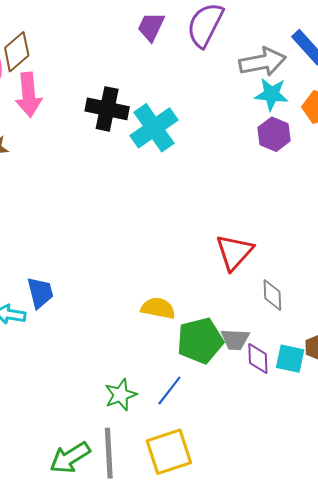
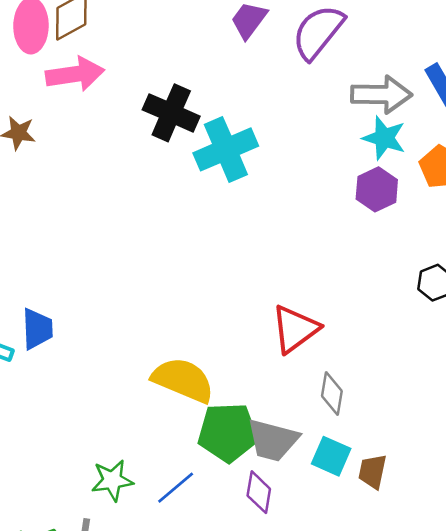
pink arrow: (29, 95) -> (75, 74), turned -105
yellow semicircle: (158, 308) -> (183, 380), size x1.4
gray trapezoid: (235, 339) -> (273, 440), size x1.4
purple diamond: (258, 358) -> (259, 492), moved
cyan square: (290, 359) -> (331, 456), moved

